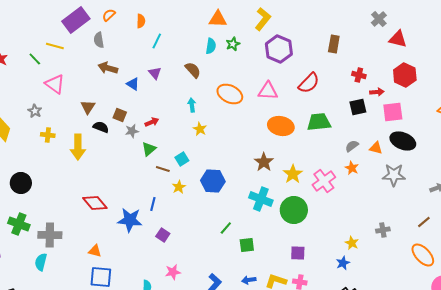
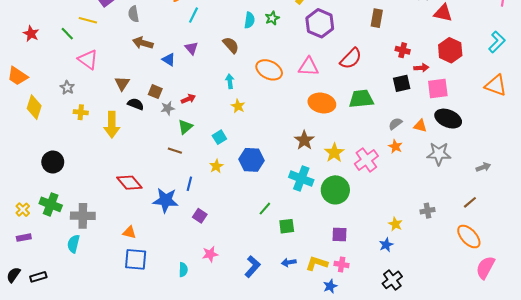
brown line: (163, 169) -> (175, 151), moved

